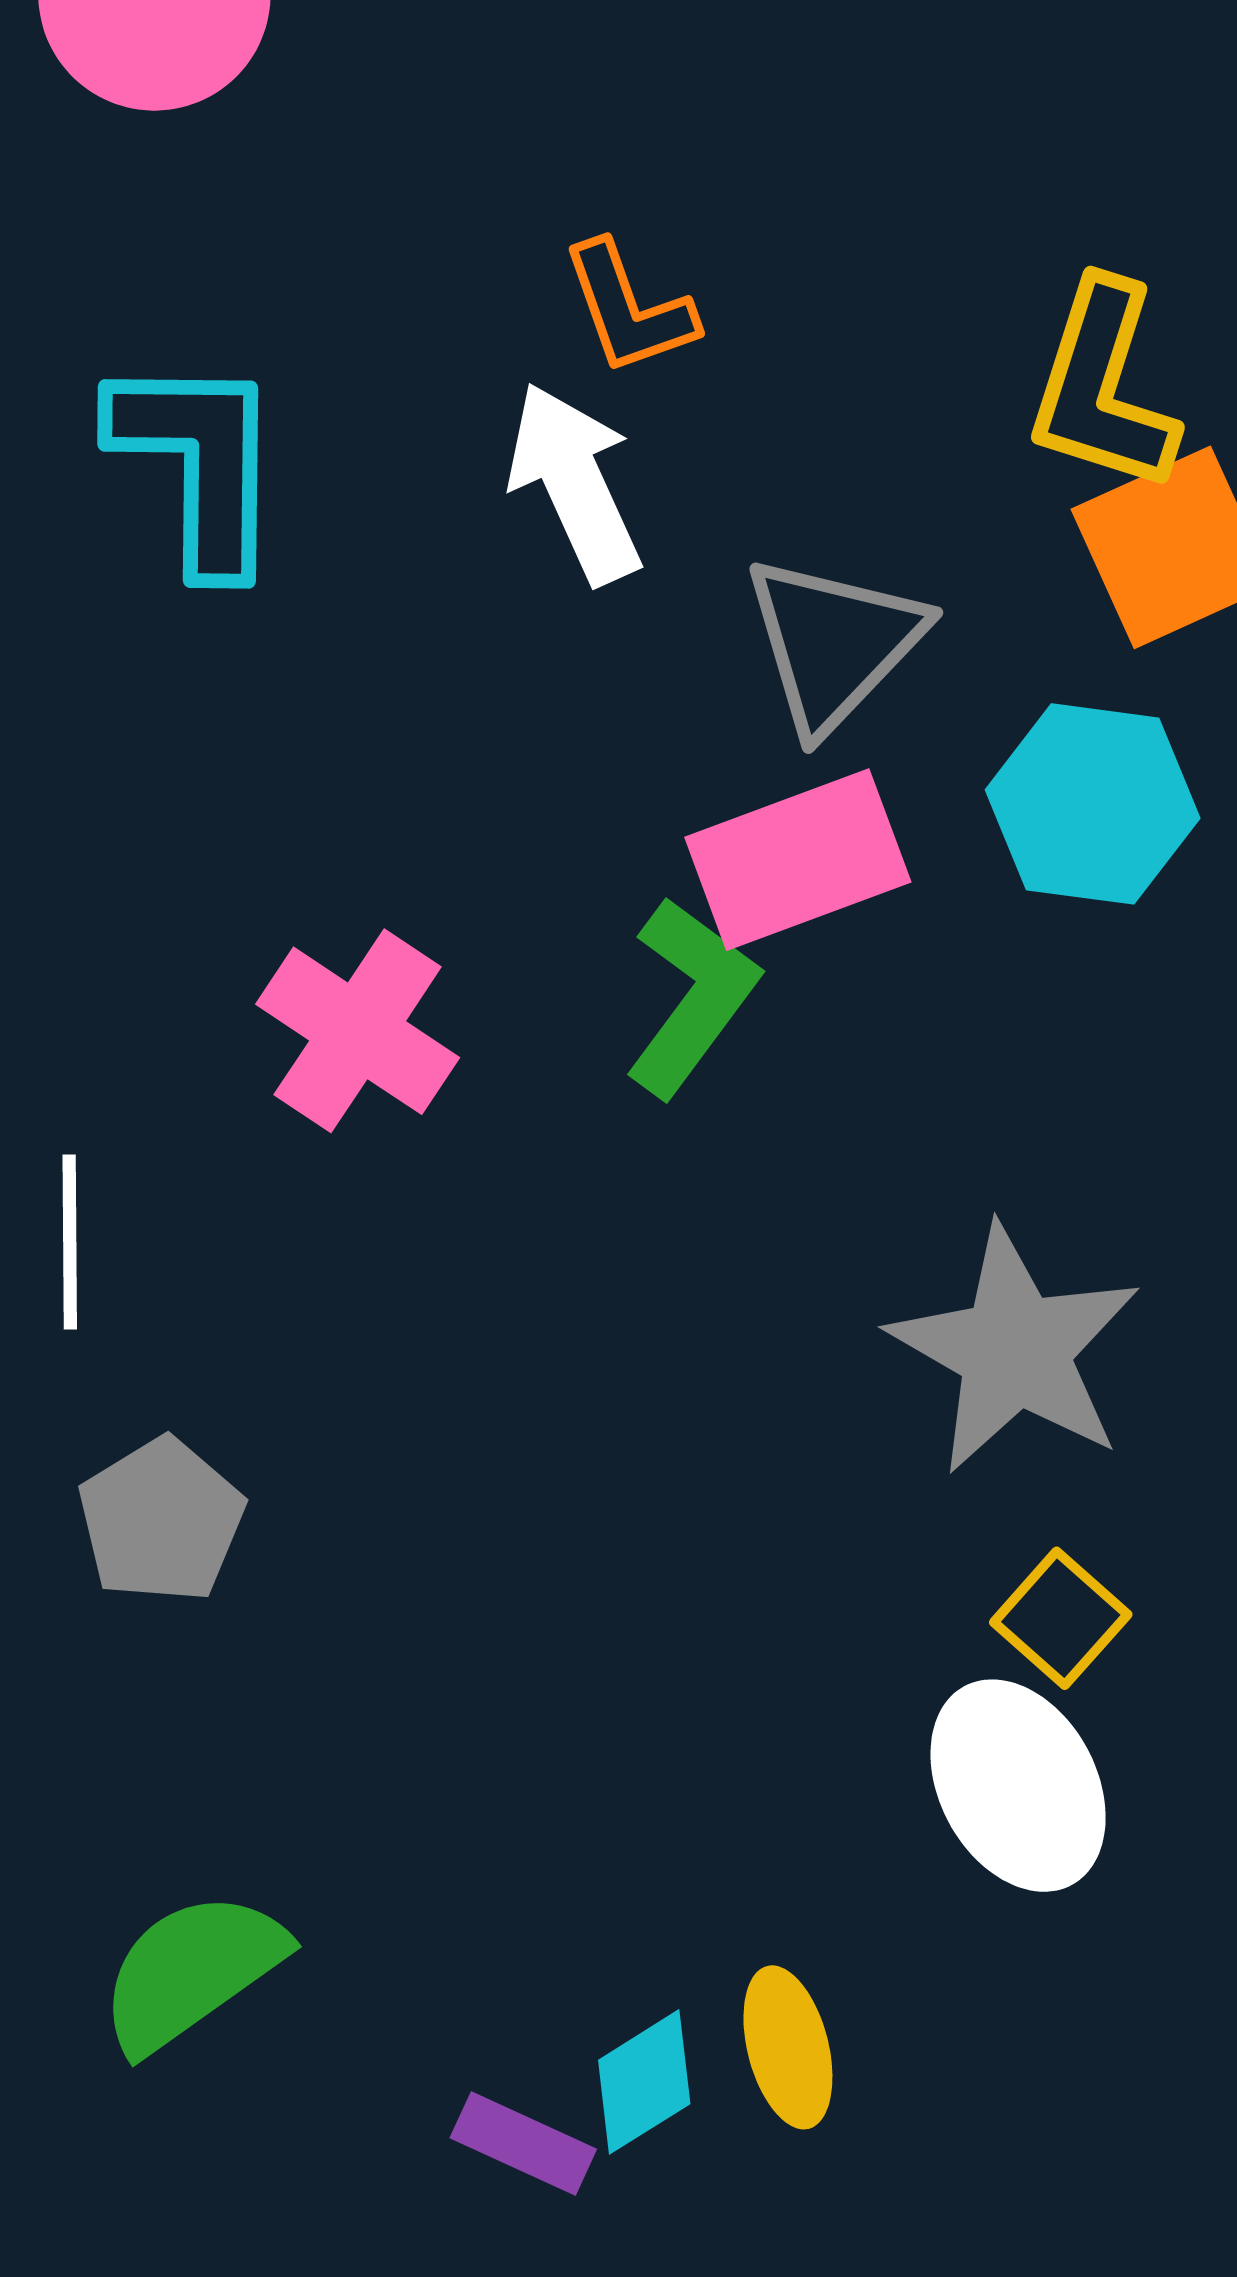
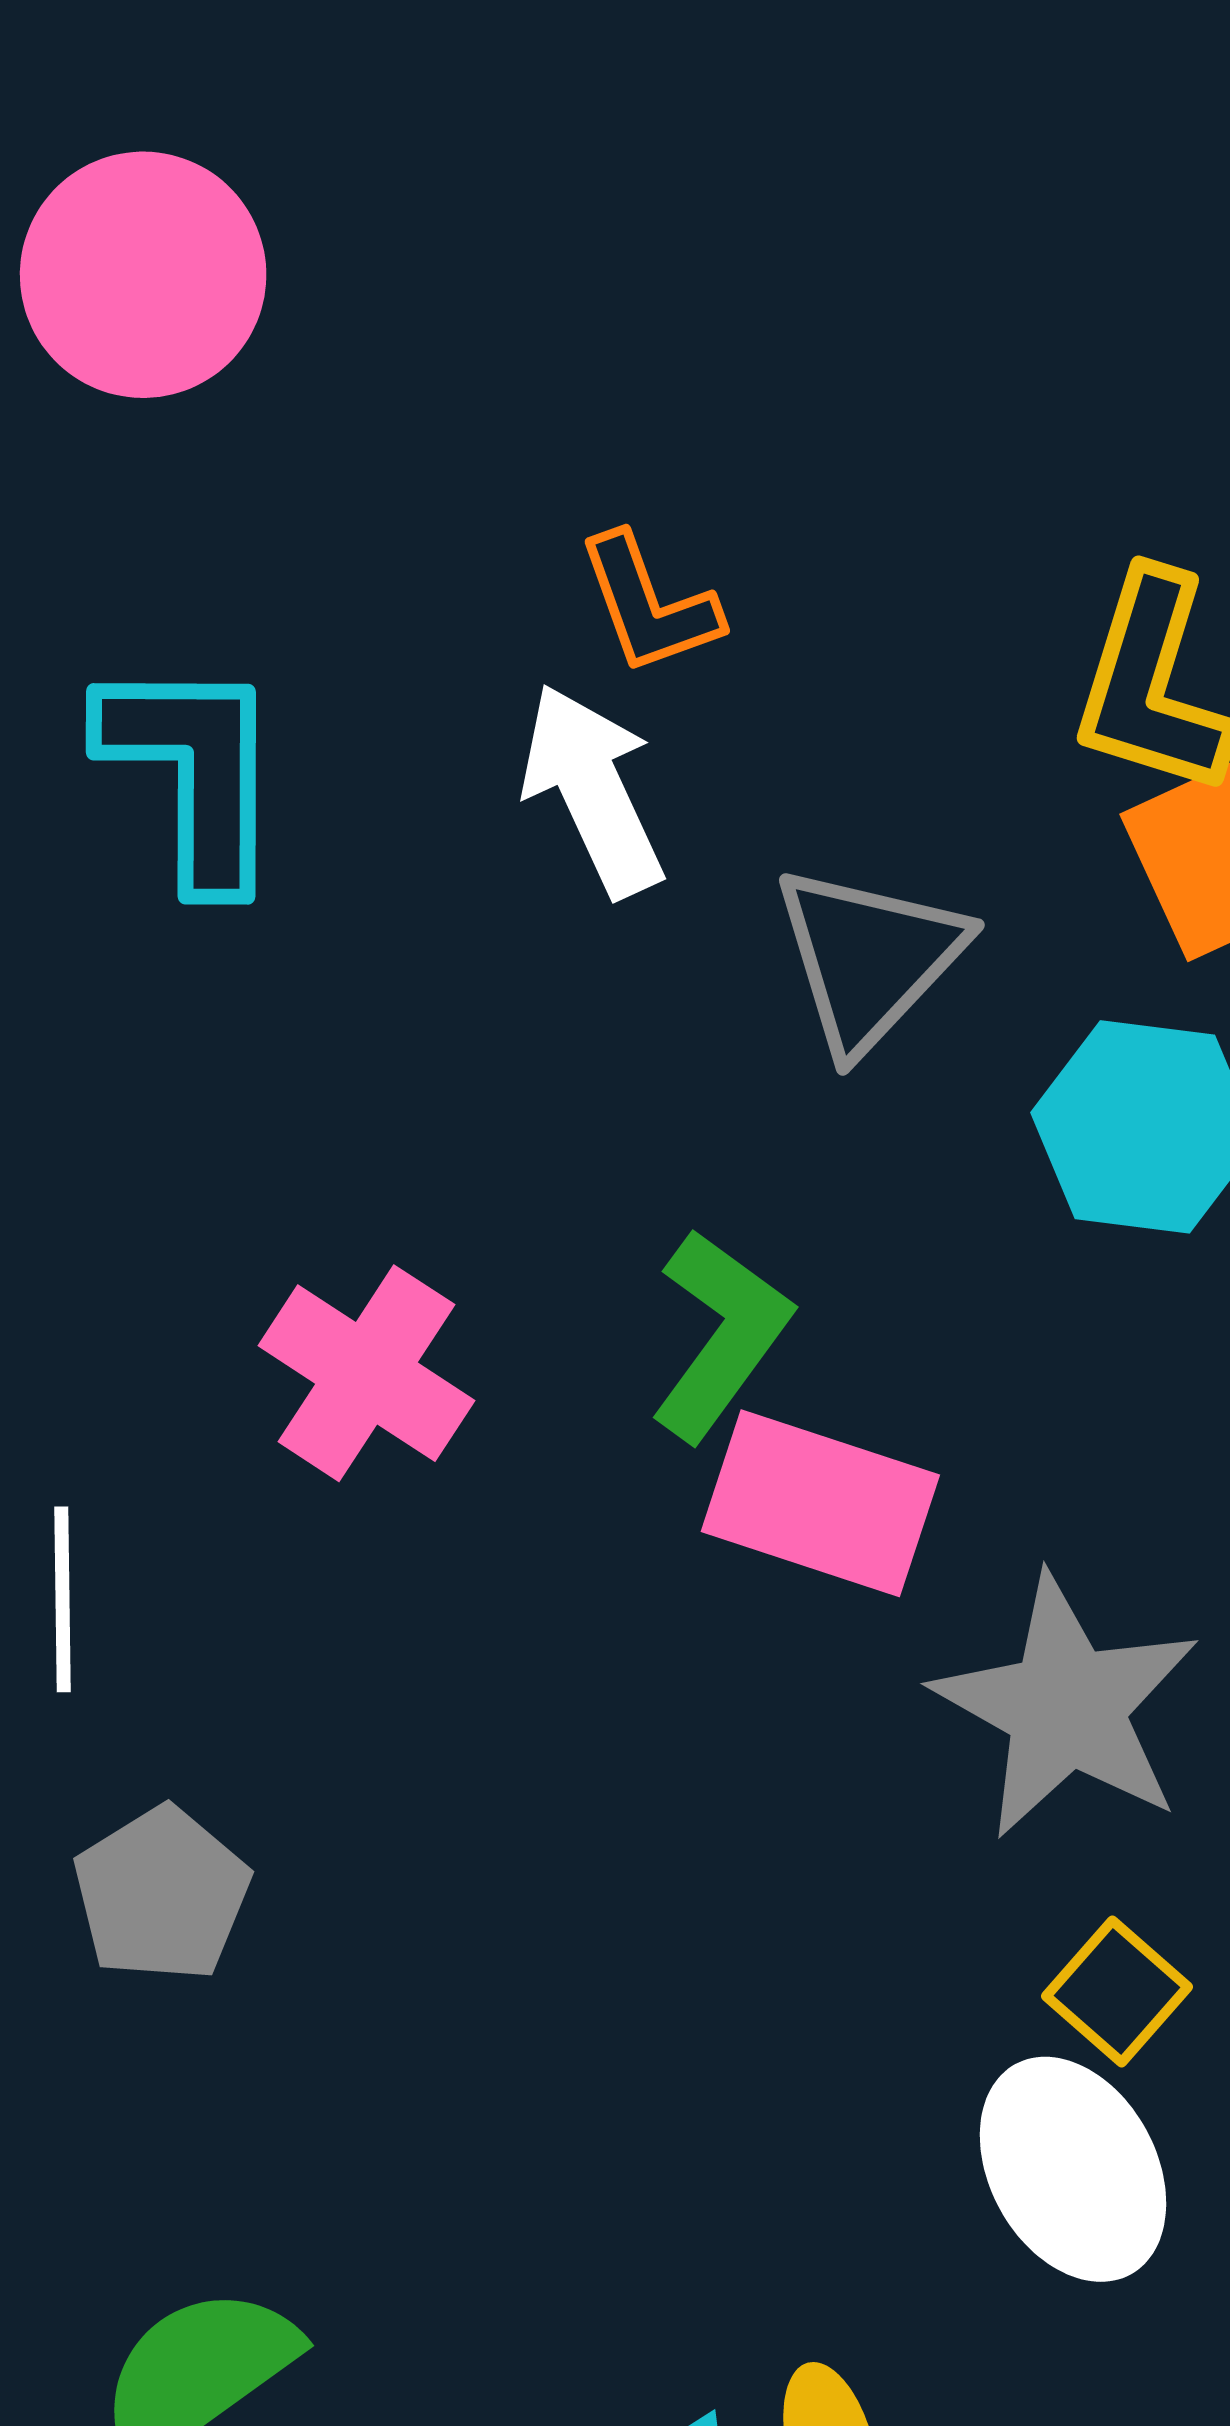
pink rectangle: (798, 860) -> (820, 1503), moved, turned 39

